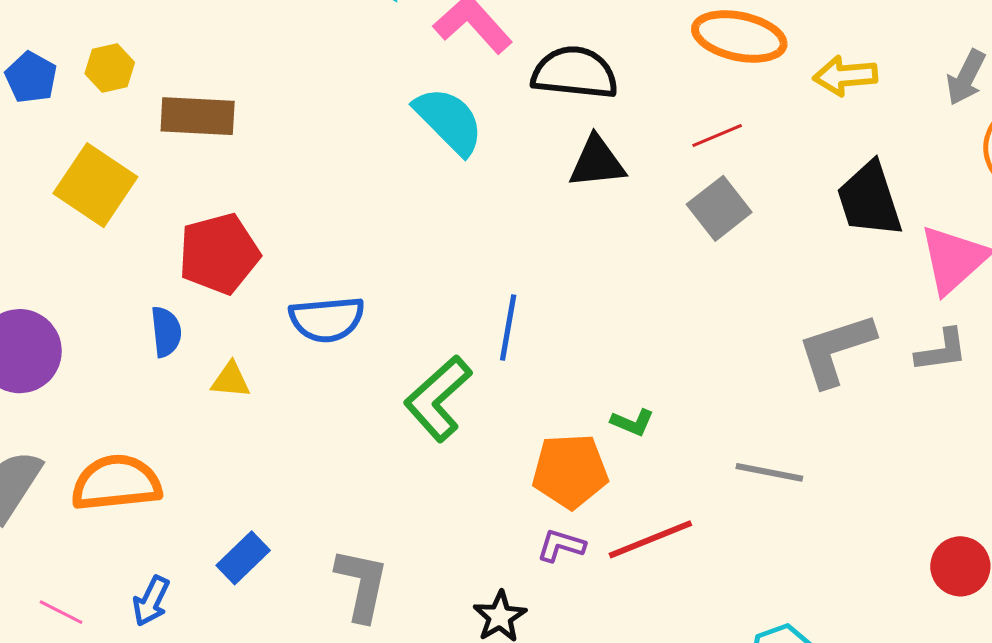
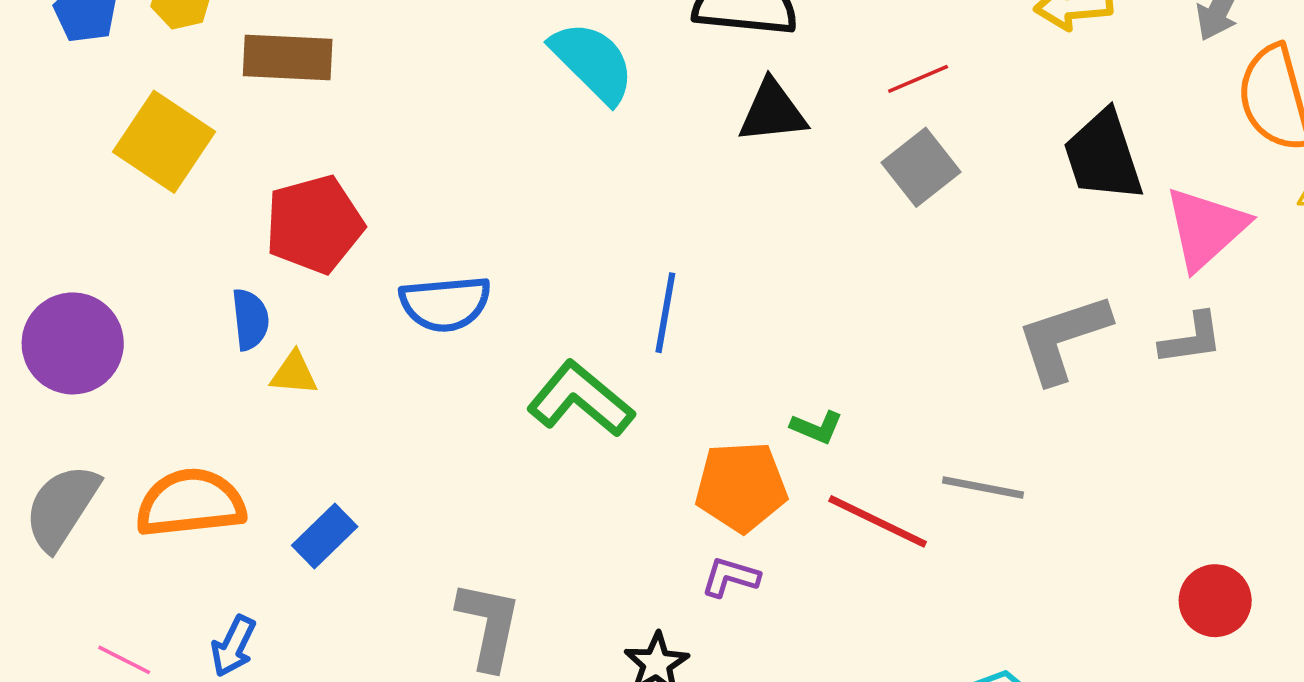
yellow triangle: (231, 380) -> (294, 374), moved
green L-shape: (438, 398) -> (581, 399), turned 82
red line: (650, 539) -> (878, 521), moved, turned 48
blue rectangle: (243, 558) -> (325, 536), moved

